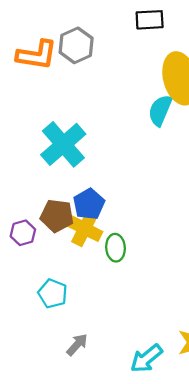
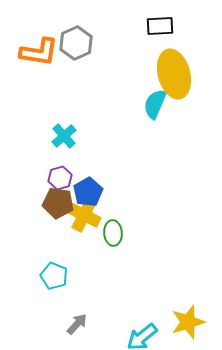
black rectangle: (150, 20) -> (160, 26), moved
cyan cross: (63, 144) -> (64, 136), size x0.6
purple hexagon: (23, 233) -> (60, 178), moved

